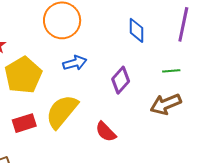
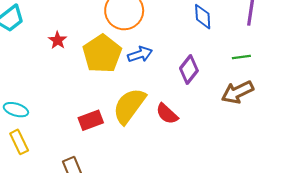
yellow pentagon: (23, 75) -> (102, 54), moved
red semicircle: (106, 132) -> (167, 114), moved

